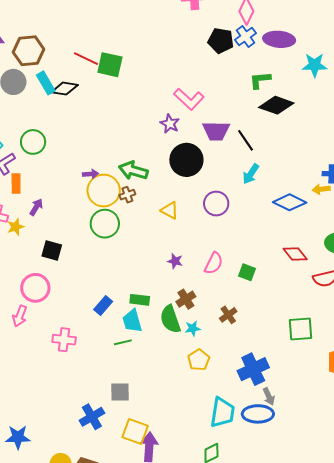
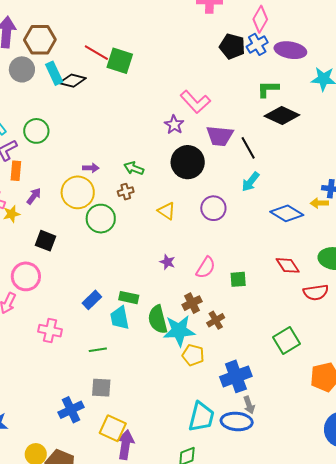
green arrow: (133, 171) -> (134, 168), size x0.7
yellow circle: (104, 191) -> (78, 192), moved
green square: (247, 272) -> (238, 279), turned -30
brown cross: (186, 299) -> (192, 303), moved
cyan star: (193, 328) -> (179, 331), size x2.0
green square: (301, 329) -> (287, 340), turned -32
green line: (123, 342) -> (98, 350), moved
yellow pentagon: (199, 360) -> (193, 355), moved, turned -30

